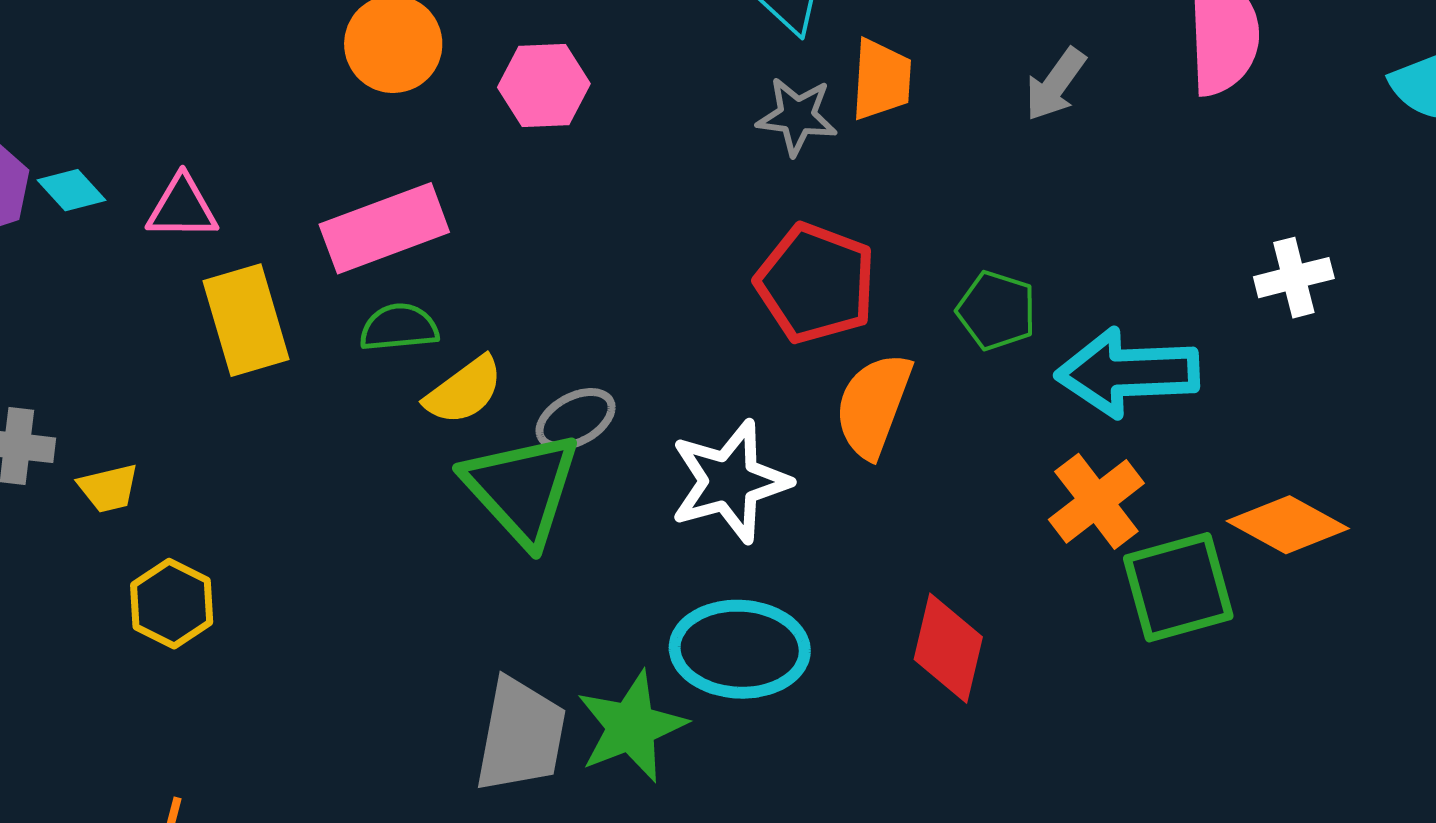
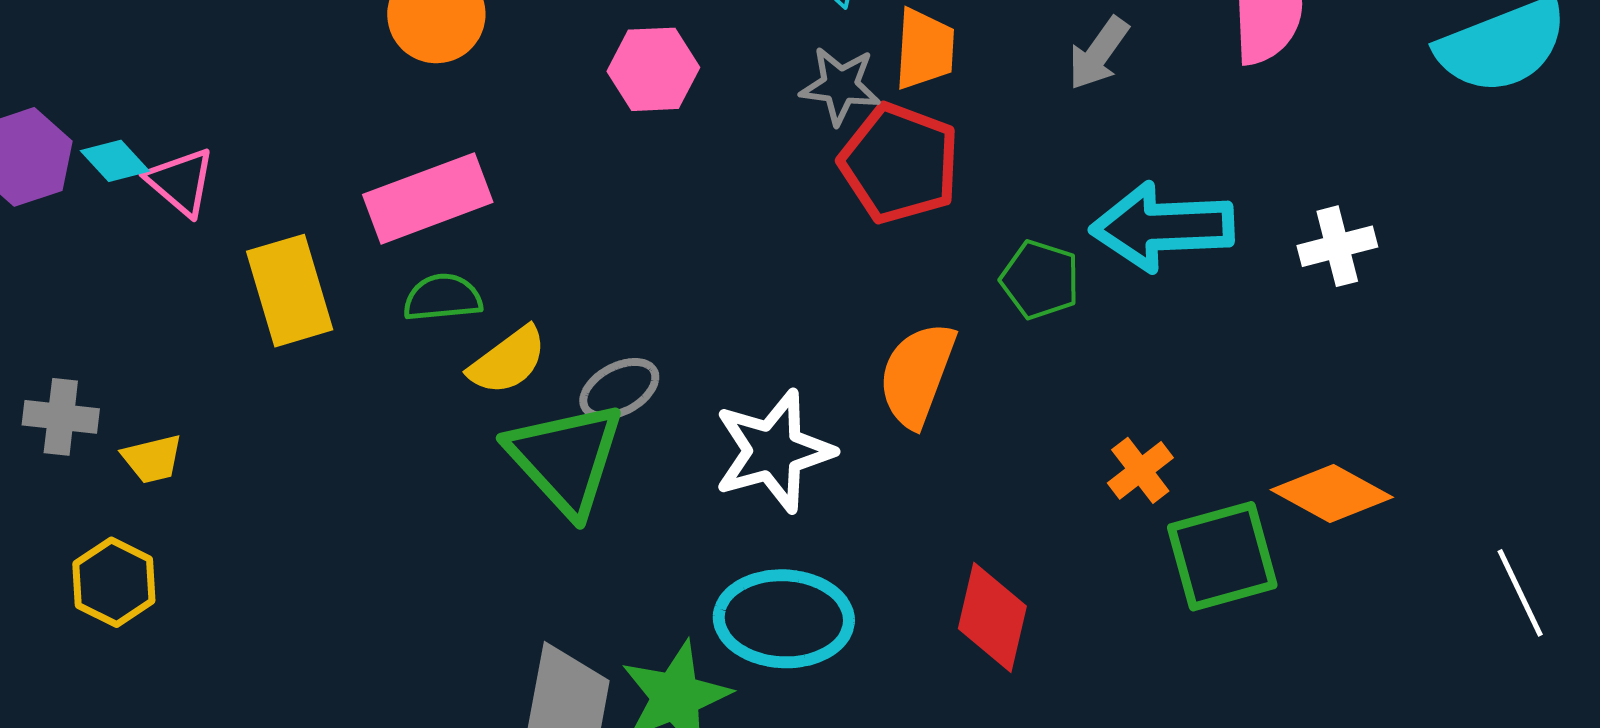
pink hexagon: (544, 86) -> (653, 69), moved
pink triangle: (182, 208) -> (181, 182), moved, turned 40
red pentagon: (816, 283) -> (899, 163), moved
cyan arrow: (1128, 373) -> (1162, 227), moved
orange cross: (1096, 501) -> (1140, 470), size x0.7
yellow hexagon: (172, 604) -> (114, 582), moved

